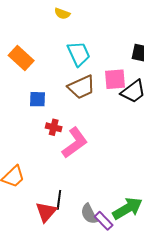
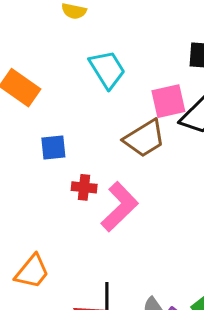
brown trapezoid: (81, 87) -> (144, 138), moved

